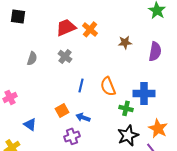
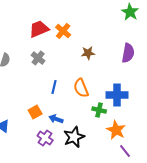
brown star: (125, 42) -> (88, 53), moved
orange star: (158, 128) -> (116, 130), moved
black star: (128, 135) -> (74, 137), moved
purple cross: (72, 136) -> (45, 138), turned -35

